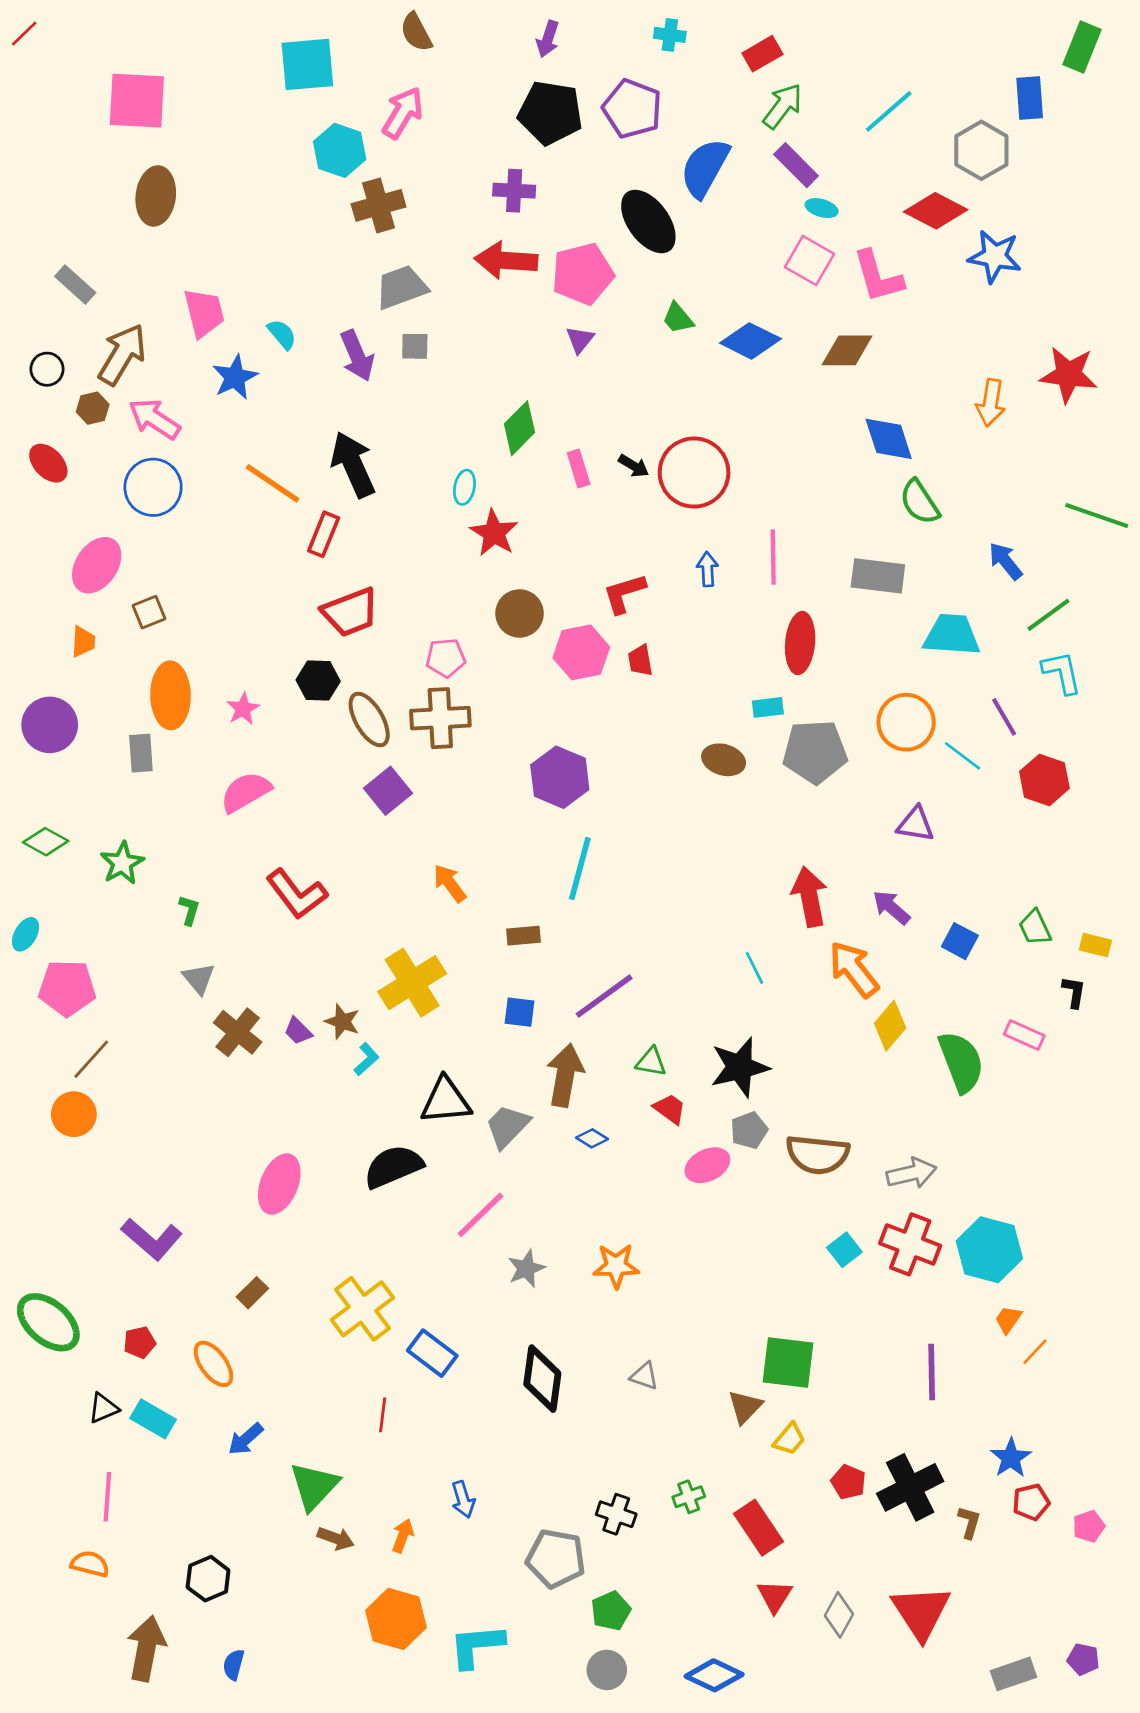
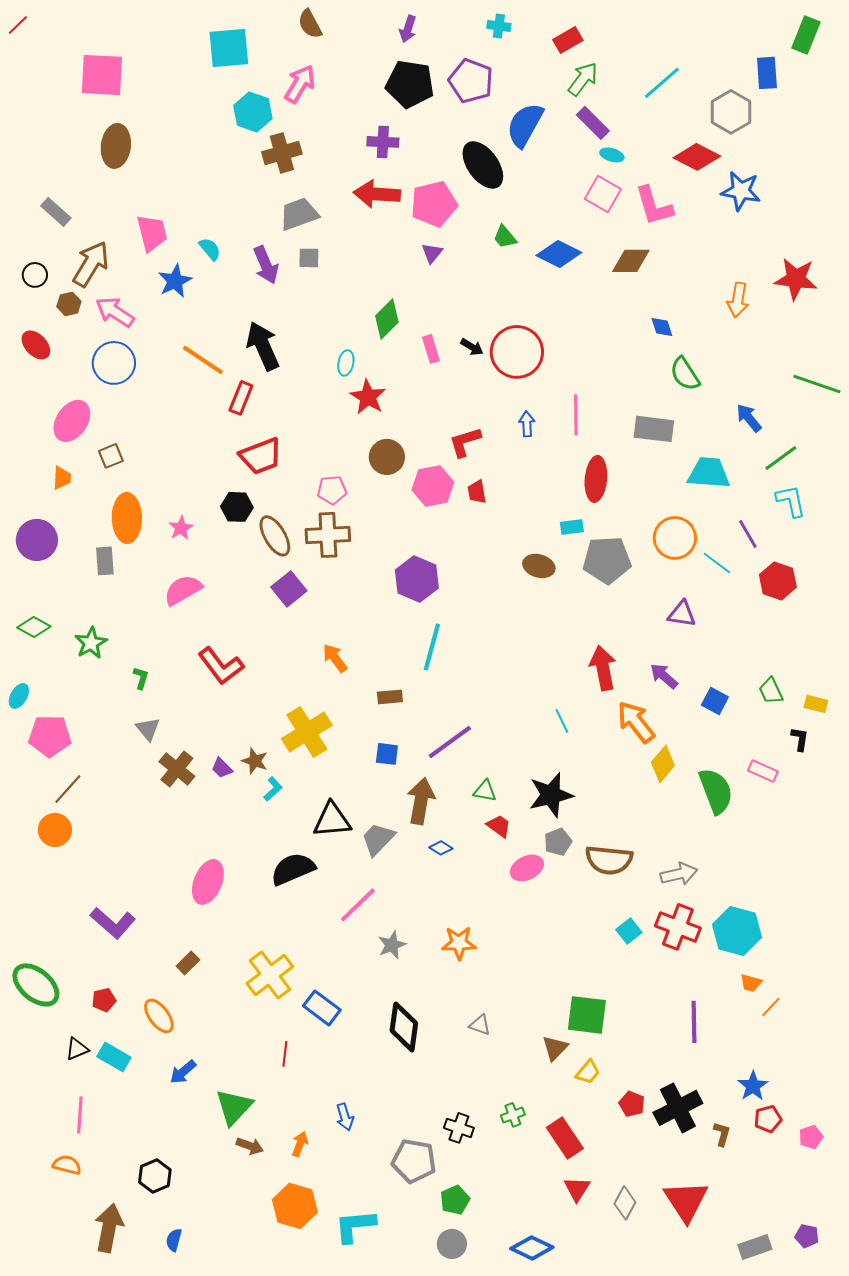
blue diamond: (889, 439) -> (662, 327), size x0.6
orange trapezoid: (1008, 1320) -> (751, 983), turned -110

